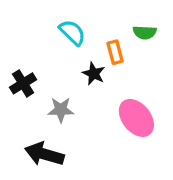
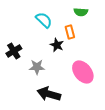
green semicircle: (145, 32) -> (81, 12), moved
black arrow: (44, 154) -> (49, 94), moved

